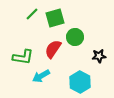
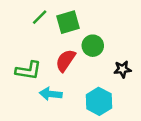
cyan arrow: (41, 76) -> (51, 94), turned 36

